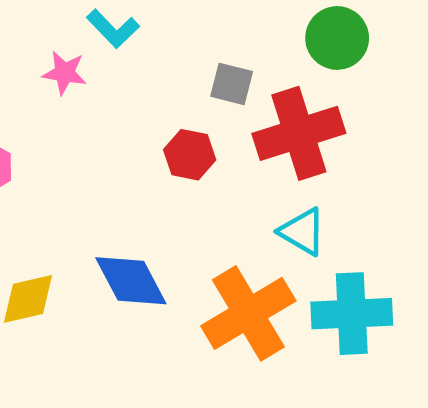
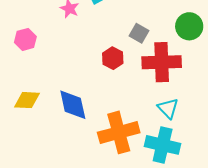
cyan triangle: (302, 232) -> (168, 108), moved

